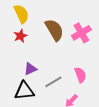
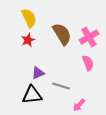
pink semicircle: (80, 75) -> (88, 63), moved
gray line: (53, 82) -> (61, 86), turned 48

